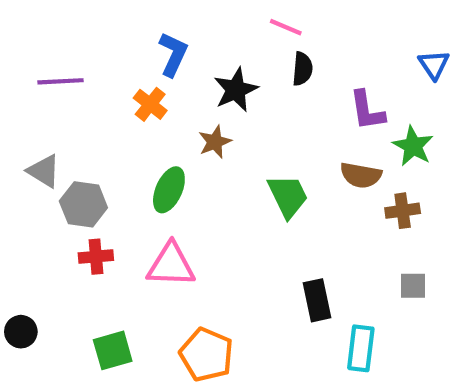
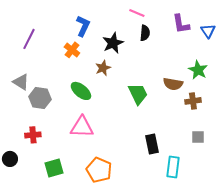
purple line: (60, 81) -> (29, 39), turned -60
purple L-shape: (367, 111) -> (181, 24), moved
green ellipse: (169, 190) -> (81, 91), turned -75
red cross: (96, 257) -> (33, 135), moved

